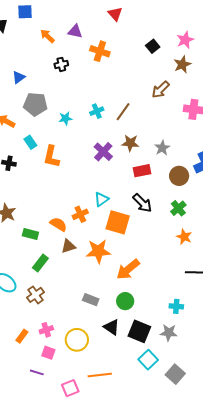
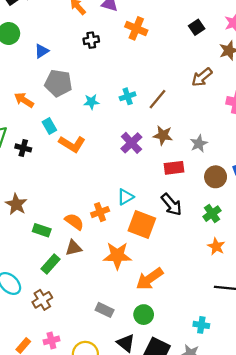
orange L-shape: (51, 157) -> (72, 144), turned -75
brown triangle: (68, 246) -> (74, 248), moved

